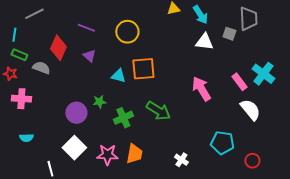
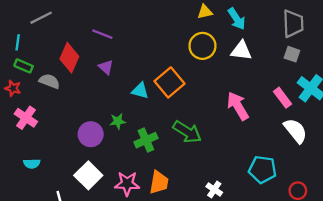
yellow circle: (127, 32) -> (202, 46), moved
gray square: (229, 34) -> (292, 54), moved
orange square: (143, 69) -> (170, 82), turned -35
pink cross: (21, 99) -> (26, 118), turned 30

